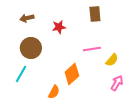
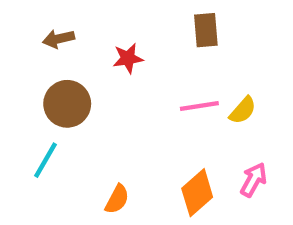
yellow semicircle: (112, 60) -> (243, 110), moved
orange diamond: (72, 74) -> (197, 193), moved

